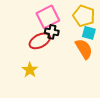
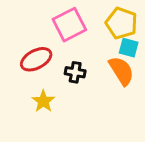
black cross: (52, 32) -> (75, 72), moved
red ellipse: (40, 41) -> (36, 59), moved

